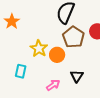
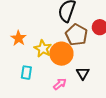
orange star: (12, 21) -> (19, 38), moved
orange circle: (57, 55) -> (61, 54), size x1.5

